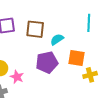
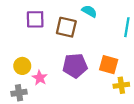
cyan semicircle: (57, 39) -> (89, 11), moved, turned 56

